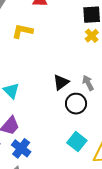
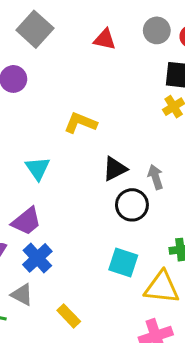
yellow L-shape: (22, 31) -> (80, 123), moved
cyan square: (77, 142) -> (123, 262), turned -30

